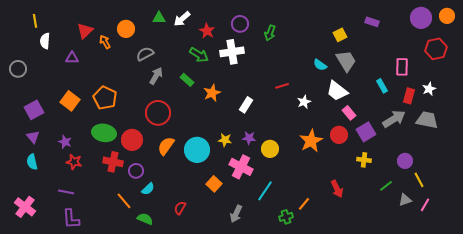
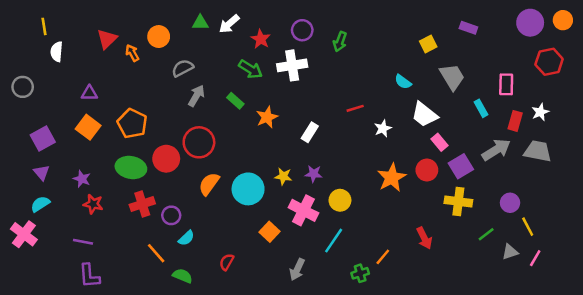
purple triangle: (72, 58) -> (89, 93), moved
gray trapezoid: (346, 61) -> (452, 77), moved
red circle: (132, 140) -> (166, 159), moved
yellow circle: (270, 149) -> (340, 200), moved
yellow cross: (364, 160) -> (458, 202), size x1.5
cyan semicircle: (32, 162) -> (40, 204), turned 70
red cross: (113, 162) -> (142, 204), turned -30
pink cross: (25, 207) -> (24, 234), moved

